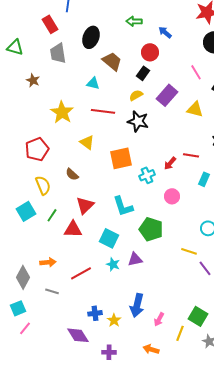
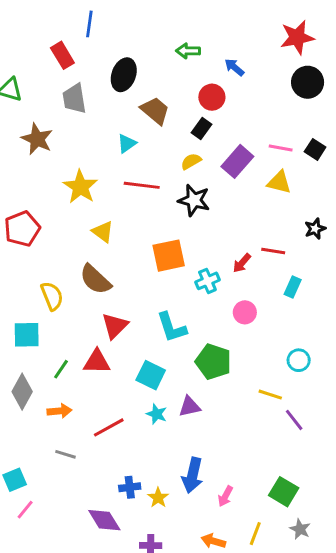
pink line: (196, 72) -> (281, 148), moved, turned -49
brown star: (33, 80) -> (37, 139), size x1.5
cyan triangle: (93, 83) -> (127, 143), turned -48
yellow triangle: (87, 142) -> (103, 232), moved
red pentagon: (37, 149) -> (22, 229), moved
brown semicircle: (72, 174) -> (95, 279), size x1.6
cyan square: (26, 211) -> (27, 335), turned 30
green line: (52, 215) -> (61, 369), moved
gray diamond: (23, 277) -> (22, 392), moved
yellow line: (180, 333) -> (255, 534), moved

